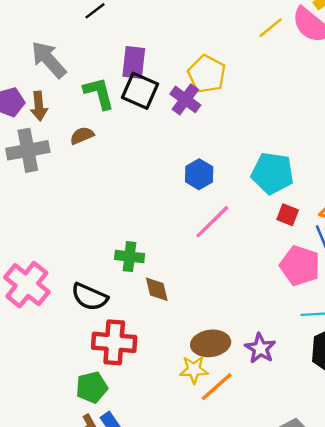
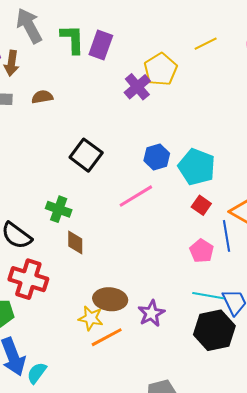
yellow line: (270, 28) -> (206, 44), moved
black square: (140, 91) -> (86, 155), moved
green L-shape: (99, 93) -> (72, 39), moved
blue hexagon: (199, 174) -> (157, 157), moved
pink pentagon: (300, 266) -> (202, 251), size x0.7

